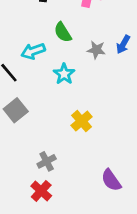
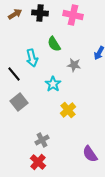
gray star: (96, 50) -> (74, 65), moved
cyan arrow: (33, 51) -> (32, 58), turned -84
cyan star: (64, 74) -> (53, 84), moved

